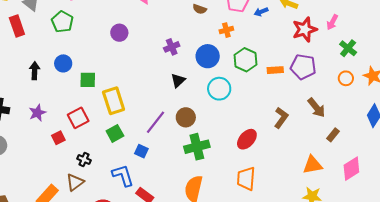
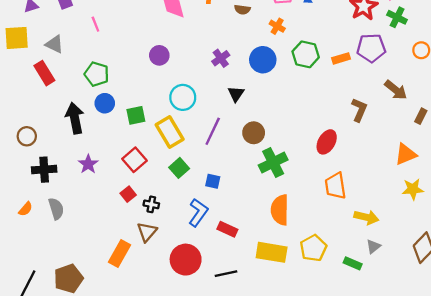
green pentagon: (62, 22) -> (97, 74), moved
orange cross: (226, 30) -> (277, 26), turned -32
green cross: (348, 48) -> (397, 17), moved
black arrow: (35, 71) -> (75, 118), size x1.5
cyan circle: (219, 89) -> (183, 97), moved
purple line: (155, 122) -> (213, 131), moved
red square: (58, 138) -> (128, 194), moved
blue L-shape: (123, 175) -> (198, 212), turned 65

